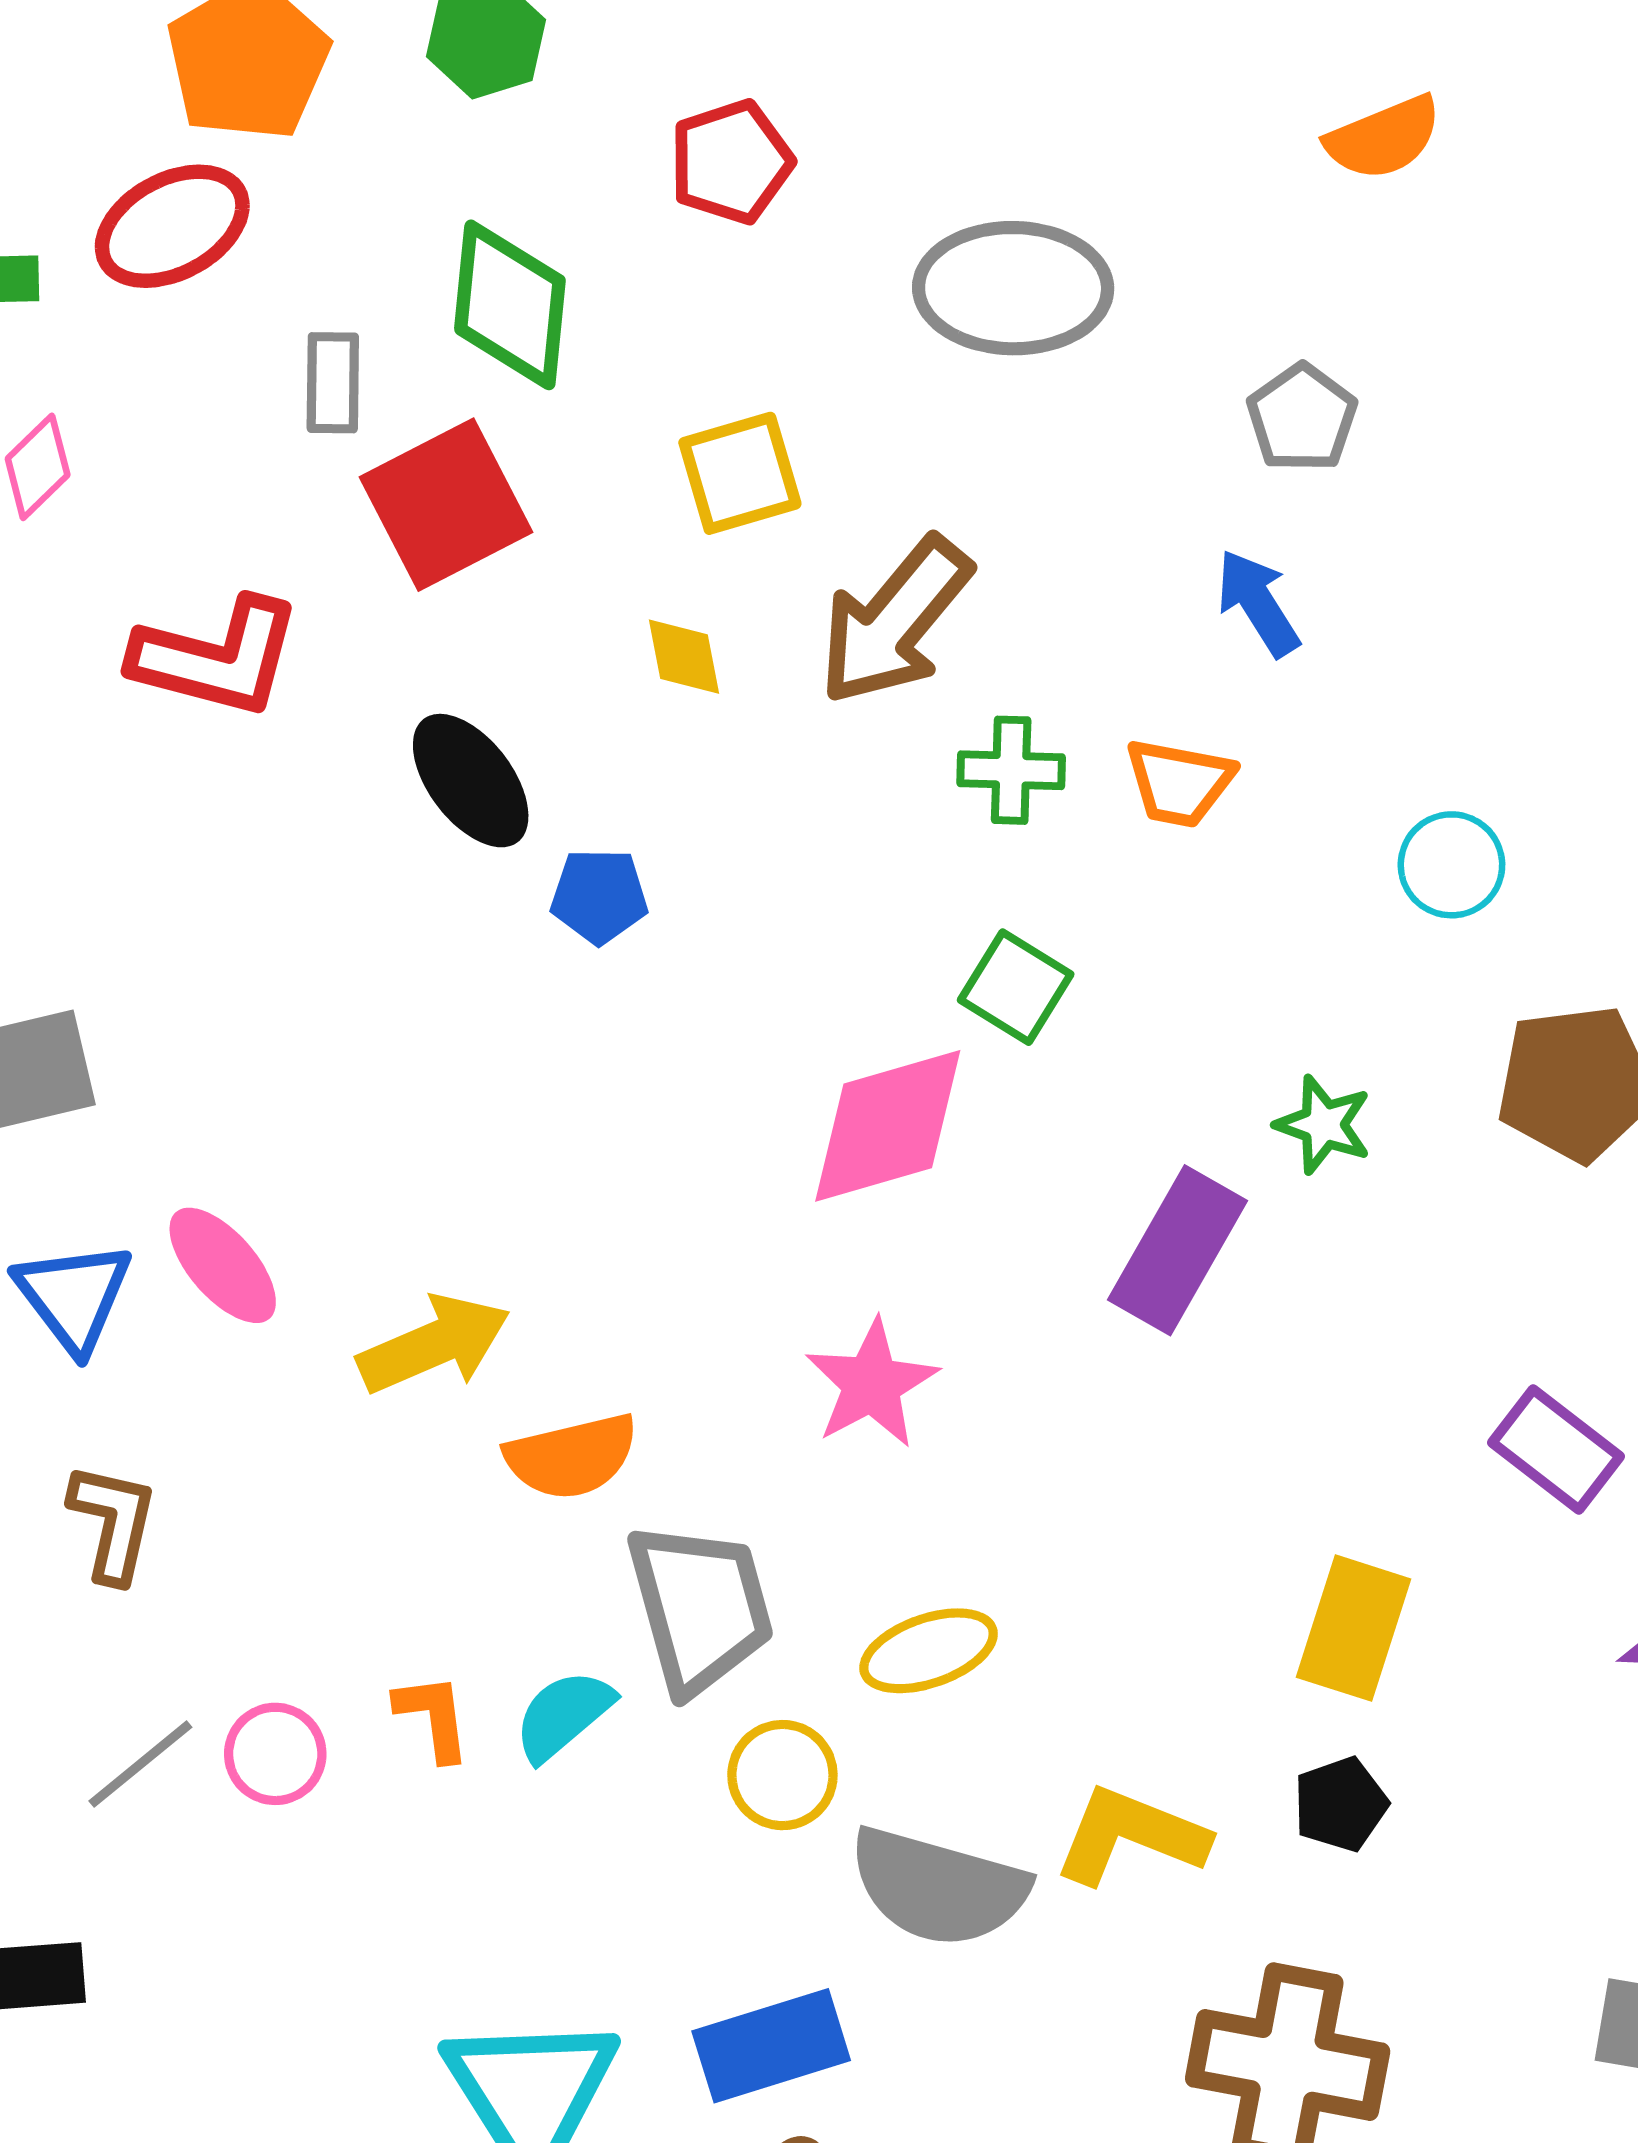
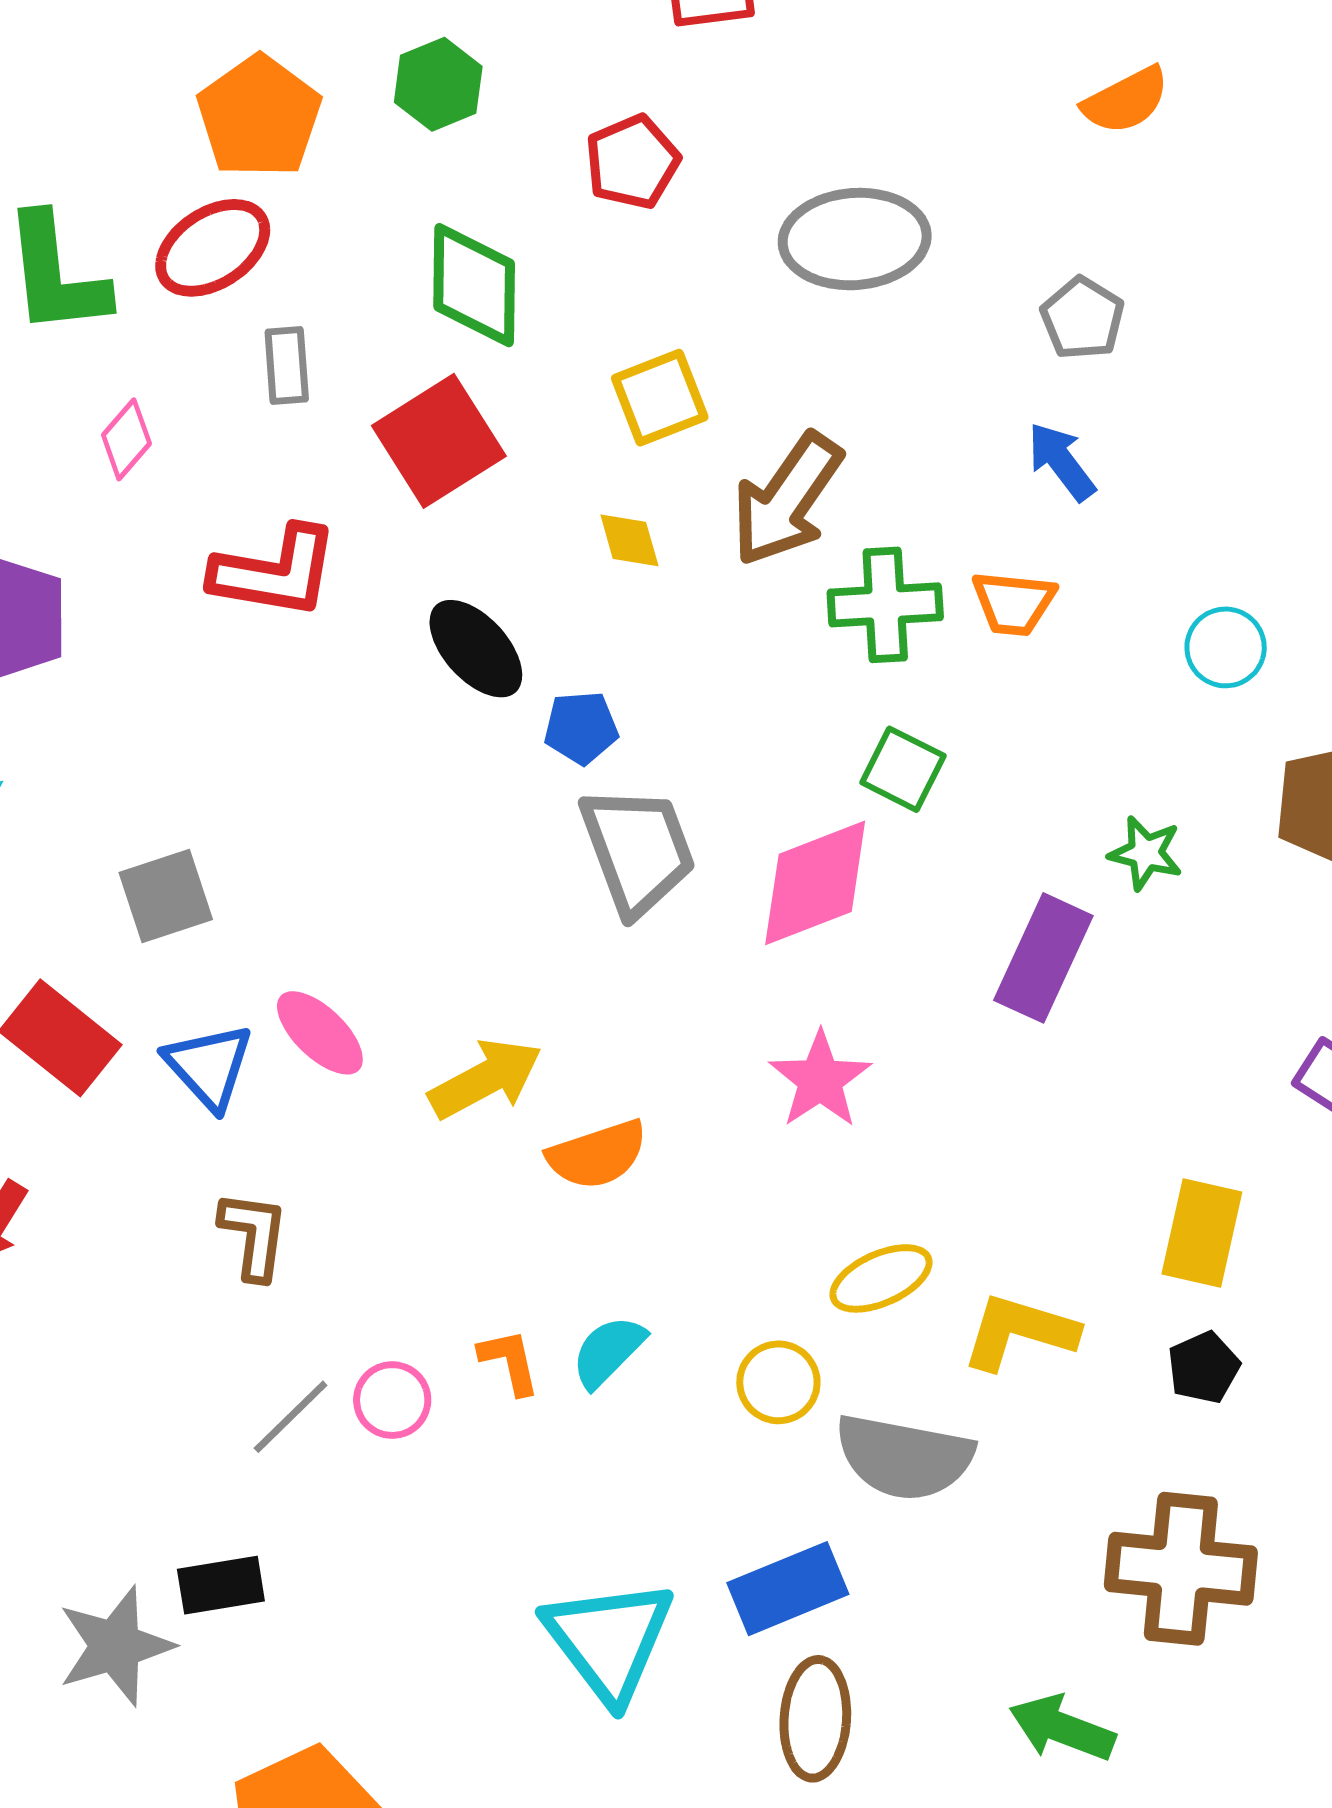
gray rectangle: (333, 383) -> (287, 365), moved
green cross: (1011, 770) -> (885, 605), size x1.4
gray trapezoid: (700, 1607) -> (638, 850), moved
yellow L-shape: (1131, 1836) -> (1019, 1332), moved

